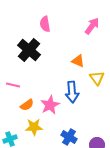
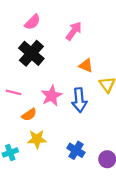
pink semicircle: (45, 24) -> (32, 22), moved, turned -126
pink arrow: (92, 26) -> (74, 31), moved
pink star: (50, 105) -> (51, 96), moved

